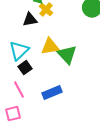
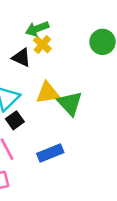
black triangle: (30, 20) -> (21, 58), turned 35

